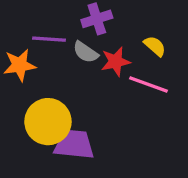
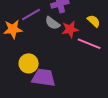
purple line: (49, 39) -> (31, 15), turned -36
yellow circle: (48, 122) -> (29, 63), size x0.7

